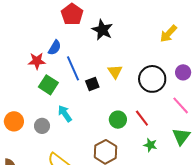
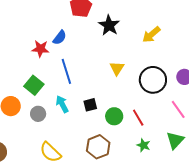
yellow arrow: (168, 34) -> (151, 34), moved
blue line: (73, 68) -> (66, 71), moved
black square: (92, 84) -> (90, 105), moved
green square: (48, 85) -> (34, 85), moved

